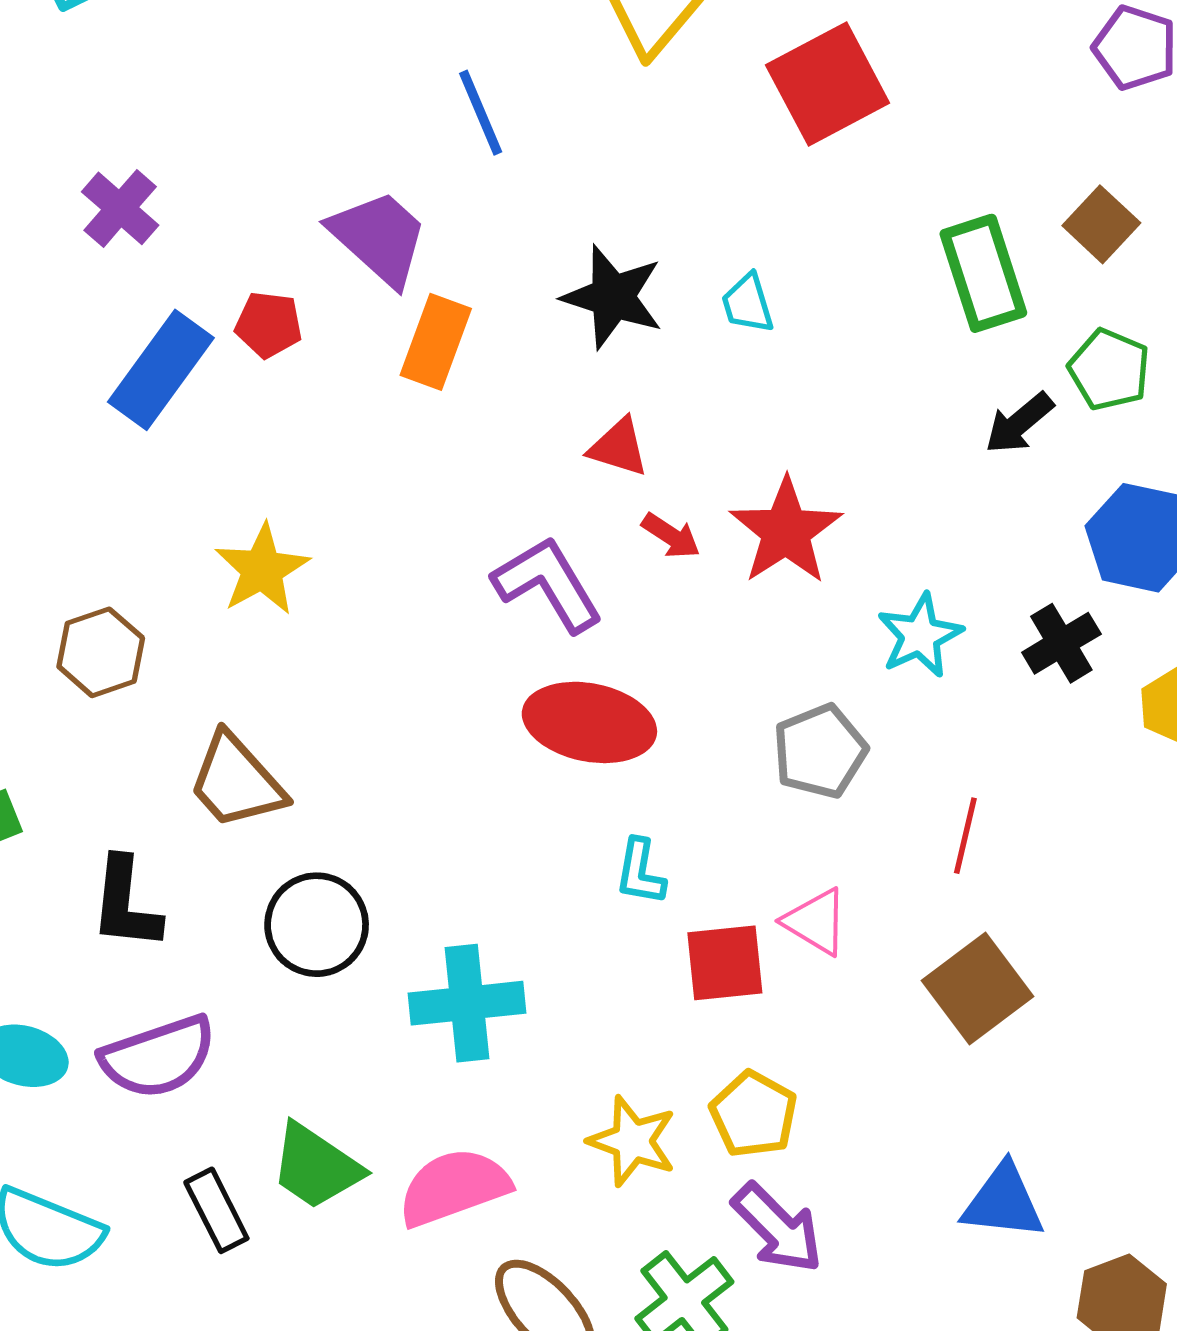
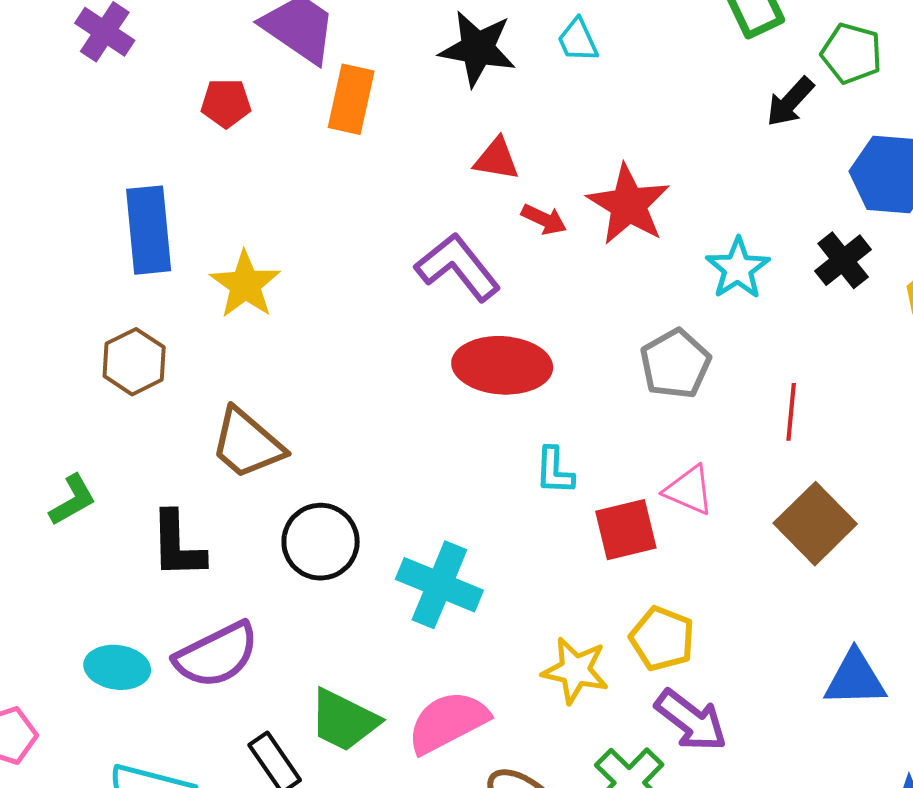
blue rectangle: (161, 370) -> (149, 230), moved, turned -34
cyan cross: (467, 1003) -> (439, 585), turned 36

